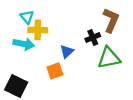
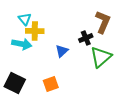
green triangle: (109, 58) -> (101, 57), turned -30
orange square: (55, 71) -> (51, 84), moved

